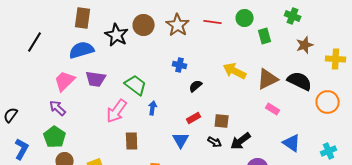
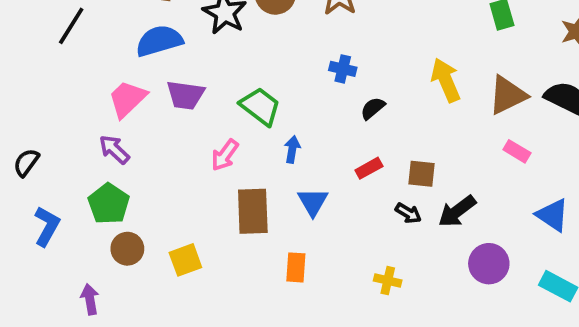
yellow arrow: (235, 71) -> (446, 80), turned 40
pink arrow: (117, 111) -> (225, 155), size x0.7
blue triangle: (181, 140) -> (313, 202), moved
brown rectangle: (132, 141) -> (253, 211), size x1.4

